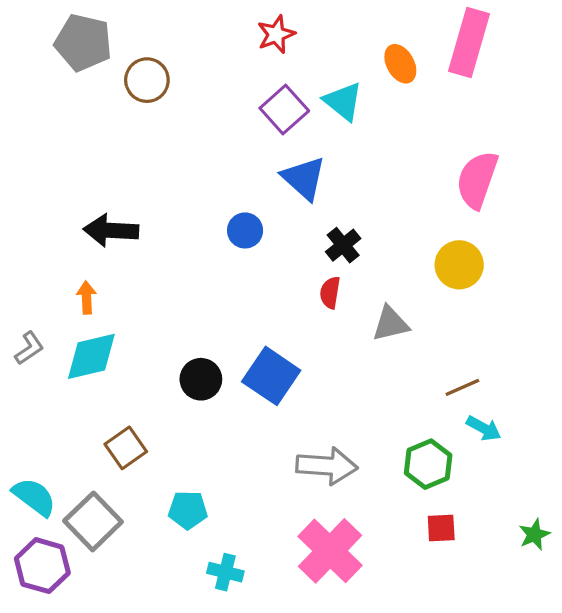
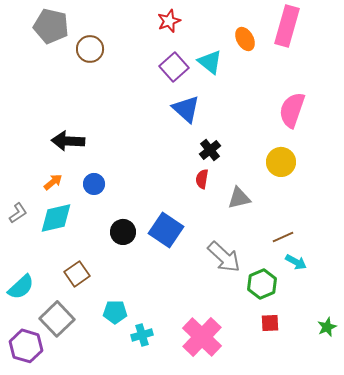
blue circle: (245, 230) -> (94, 184), moved
orange arrow: (86, 297) -> (53, 182), turned 54
gray arrow: (327, 466) -> (224, 257), moved, turned 39
cyan semicircle: (34, 497) -> (21, 287), moved, turned 100
cyan cross: (225, 572) -> (142, 335), moved, turned -30

